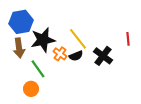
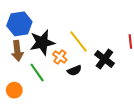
black semicircle: (76, 56) -> (74, 70), moved
orange circle: (31, 89) -> (14, 90), moved

